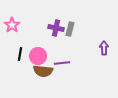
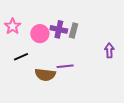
black line: (20, 54) -> (21, 57), turned 56
pink circle: (38, 56) -> (40, 34), moved

